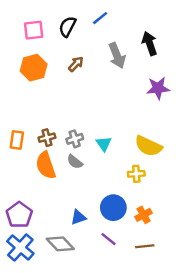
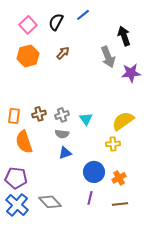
pink square: (34, 30) -> (28, 25), turned -36
gray arrow: (117, 56) -> (108, 57), moved
yellow semicircle: (148, 146) -> (123, 121), turned 120
gray semicircle: (75, 162) -> (62, 134), turned -32
orange semicircle: (46, 165) -> (24, 142), moved
purple pentagon: (19, 215) -> (16, 178), turned -30
blue triangle: (78, 217) -> (65, 153), moved
purple line: (109, 239) -> (90, 198), turned 64

